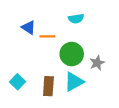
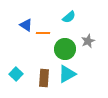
cyan semicircle: (76, 19) -> (69, 17), turned -32
gray star: (97, 63) -> (88, 41), moved

